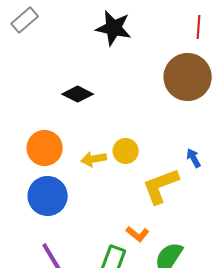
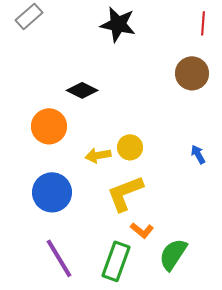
brown circle: (188, 77) -> (192, 73), size x0.7
orange circle: (45, 148) -> (49, 126), moved
yellow L-shape: (161, 186) -> (125, 193), moved

